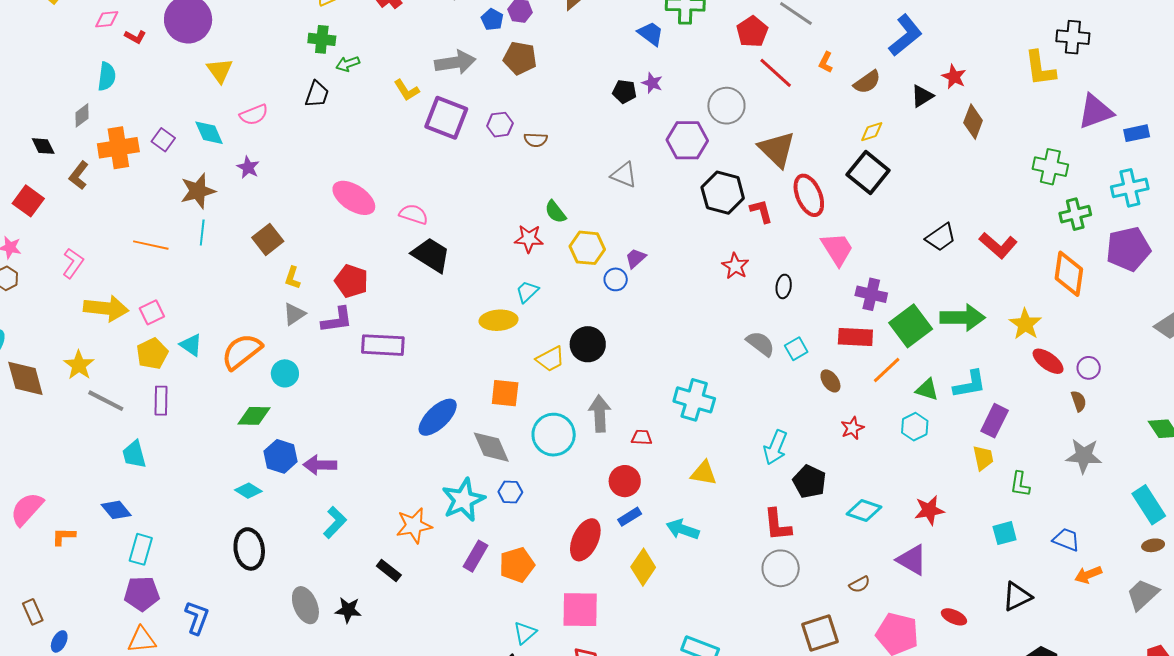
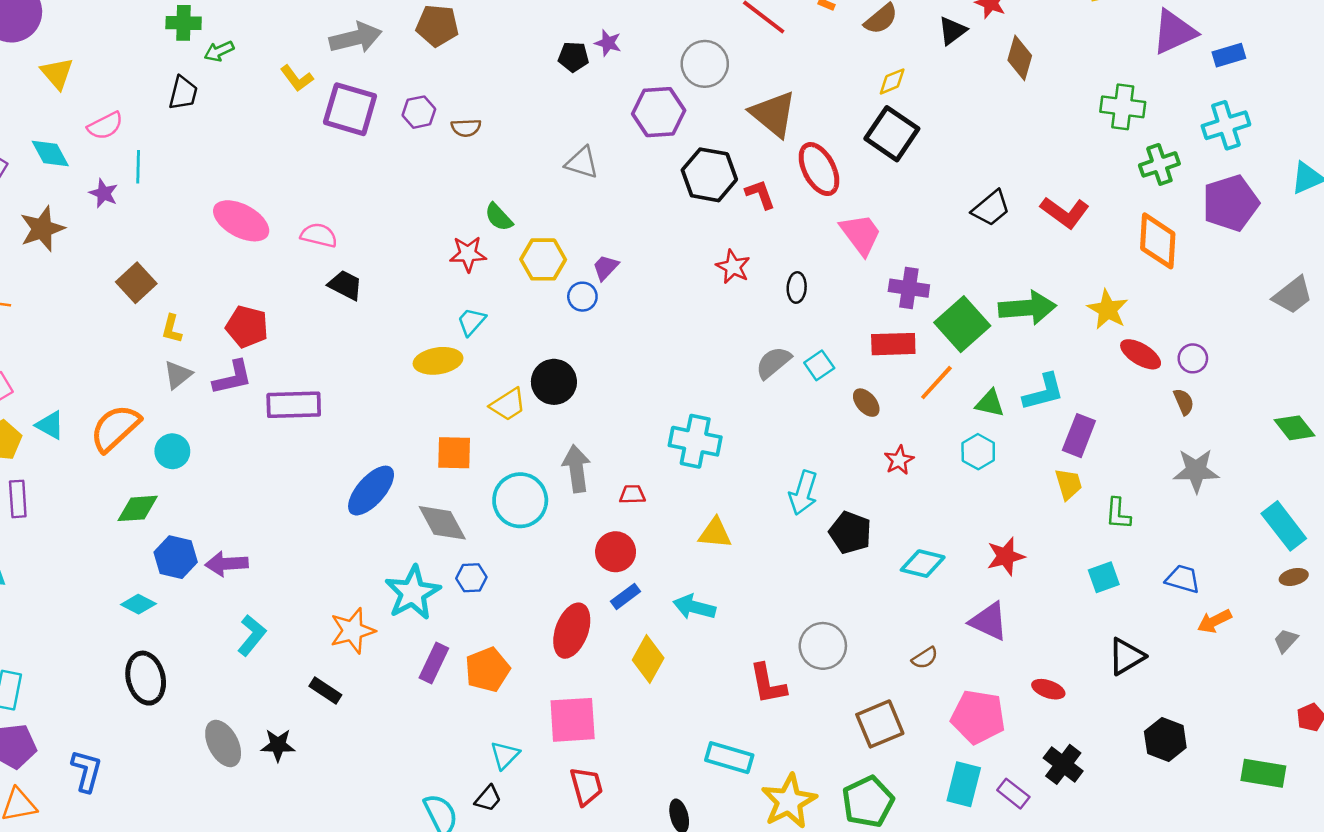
cyan line: (202, 233) -> (138, 167), moved
black trapezoid: (431, 255) -> (345, 285), size x0.7
gray semicircle: (760, 344) -> (773, 363), turned -72
red L-shape: (777, 525) -> (768, 684), moved
gray trapezoid: (1143, 595) -> (1286, 641), size x0.6

